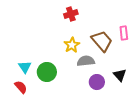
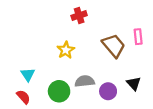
yellow star: (72, 45) -> (66, 50), moved
gray semicircle: (86, 61) -> (85, 81), moved
green circle: (47, 72) -> (59, 91), moved

